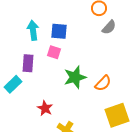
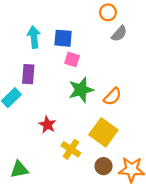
pink square: (54, 52) -> (72, 59), moved
yellow square: (117, 115) -> (103, 132), moved, turned -35

